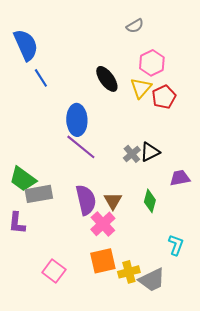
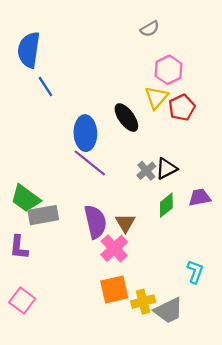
blue semicircle: (26, 45) -> (29, 50), turned -148
black ellipse: (107, 79) -> (126, 118), moved
green diamond: (150, 201) -> (166, 205), moved, turned 35
pink square: (54, 271) -> (22, 300), moved

